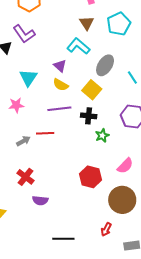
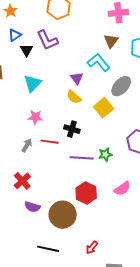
cyan triangle: (28, 78) -> (32, 83), moved
pink star: (16, 105) -> (35, 117), moved
purple line: (59, 109) -> (82, 158), moved
black cross: (89, 116) -> (72, 129), moved
gray arrow: (23, 141) -> (27, 145), turned -40
brown circle: (122, 200) -> (63, 215), moved

